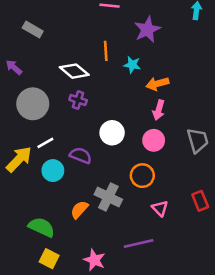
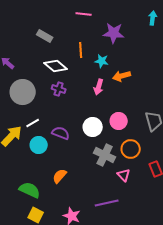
gray rectangle: (33, 30) -> (45, 36), moved
purple star: (147, 30) -> (114, 33), turned 30
pink arrow: (159, 110) -> (99, 87), moved
white circle: (112, 133) -> (93, 127), moved
orange circle: (142, 176) -> (131, 149), moved
gray cross: (108, 197) -> (105, 155), moved

